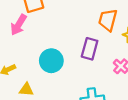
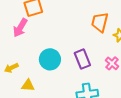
purple rectangle: (90, 49) -> (82, 59), moved, turned -36

